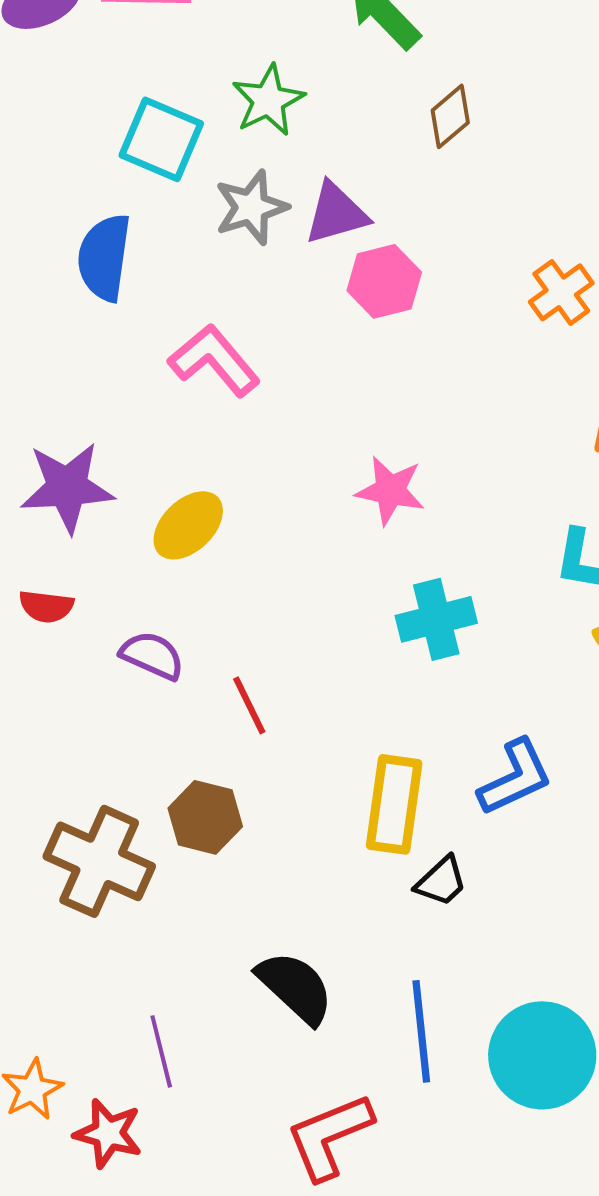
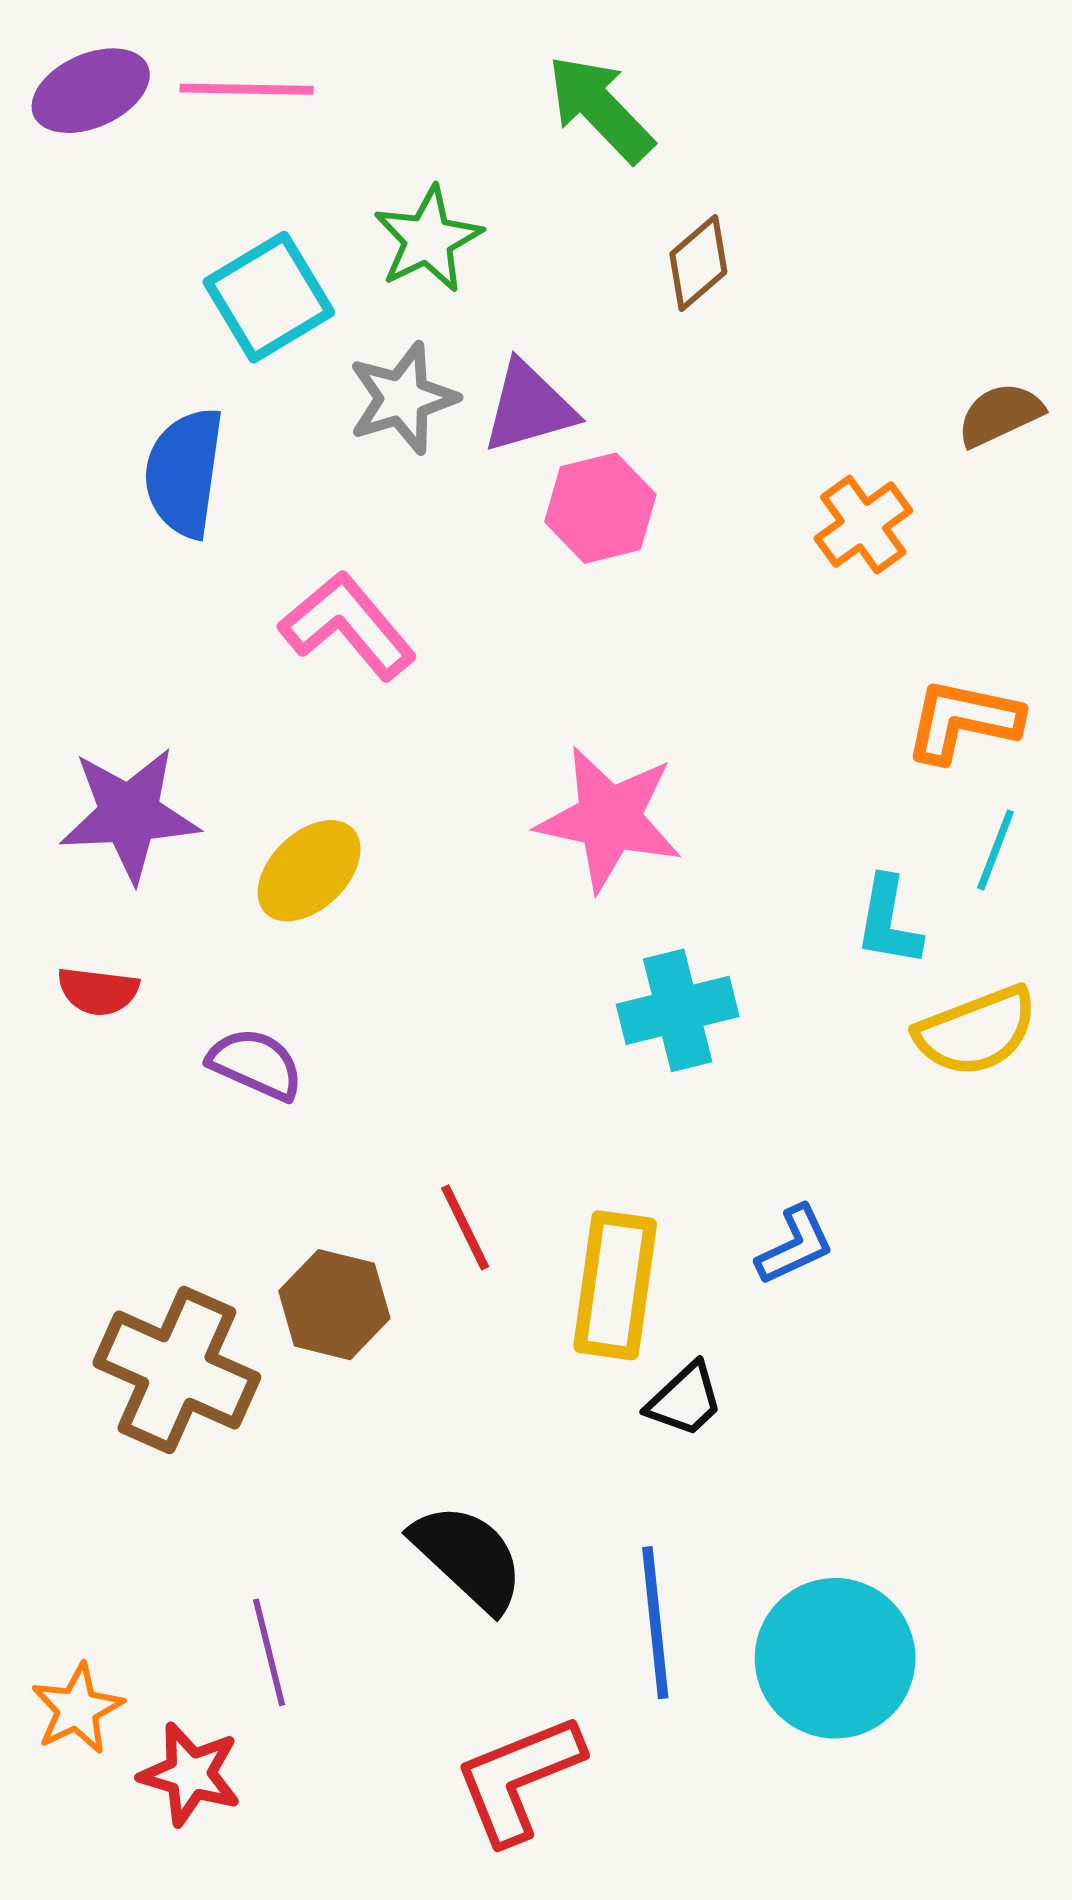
cyan square: (161, 139) -> (269, 297), turned 36
pink star: (390, 490) -> (609, 819), size x1.4
red line: (249, 705) -> (465, 1227), moved
blue L-shape: (515, 777) -> (795, 1245), size x0.7

